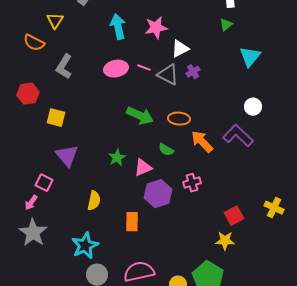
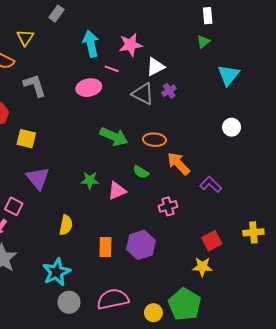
gray L-shape: (64, 67) -> (35, 85), turned 130
pink line: (144, 68) -> (112, 69), moved
purple L-shape: (238, 136) -> (211, 184), moved, size x0.7
green star: (117, 158) -> (90, 180), turned 30
purple hexagon: (158, 194) -> (141, 245), moved
yellow cross: (274, 208) -> (253, 232), turned -30

